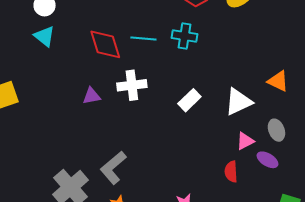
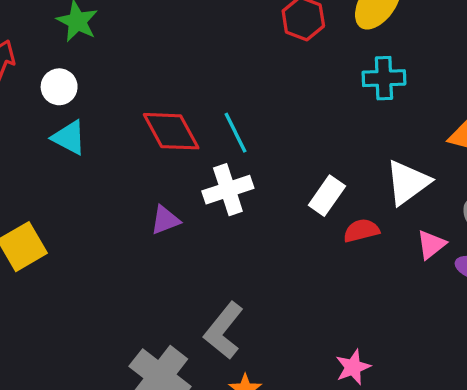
cyan cross: (185, 36) -> (384, 78), moved
cyan line: (143, 39) -> (236, 133), moved, turned 70
red semicircle: (231, 172) -> (361, 231), moved, turned 90

